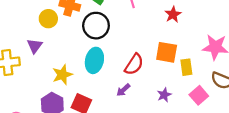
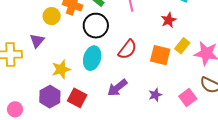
red semicircle: (134, 64) -> (127, 49), moved
yellow rectangle: (186, 67) -> (182, 46), moved, turned 42
purple arrow: (123, 90) -> (117, 88), size x1.5

